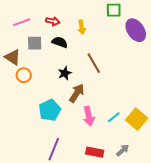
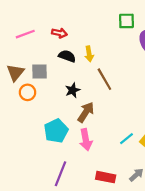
yellow arrow: (82, 27) -> (89, 54), moved
gray square: (35, 43) -> (40, 71), moved
brown triangle: (13, 57) -> (15, 73), turned 36
pink arrow: (89, 116) -> (86, 140), moved

